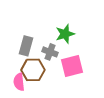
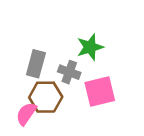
pink semicircle: (19, 82) -> (26, 114), turned 42

